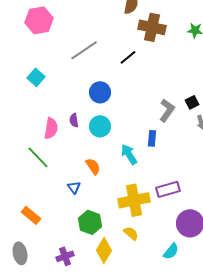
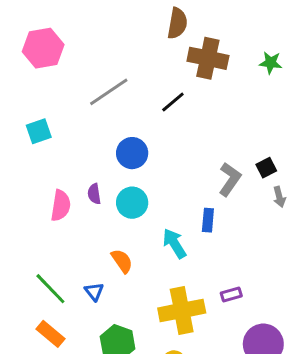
cyan square: (36, 77) -> (39, 131), turned 30
green line: (38, 157) -> (50, 289), moved
purple rectangle: (168, 189) -> (231, 294), size x0.6
orange rectangle: (31, 215) -> (50, 334), moved

